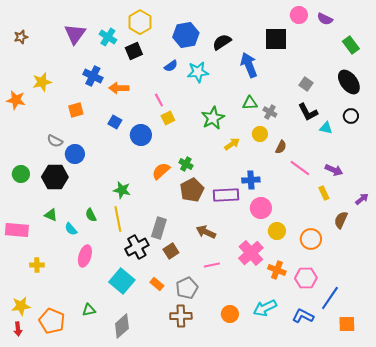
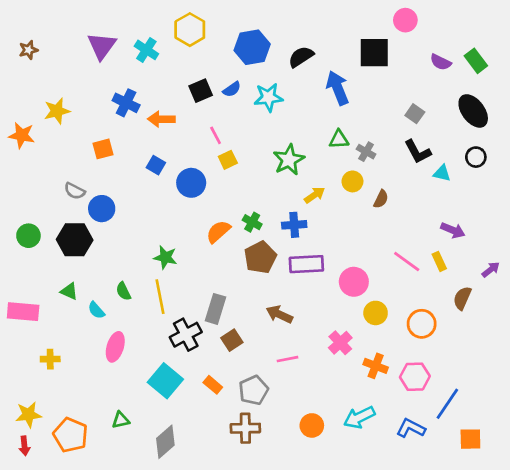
purple semicircle: (325, 19) -> (441, 62), moved
black square: (134, 51) -> (201, 91), moved
pink line: (300, 168) -> (407, 261), moved
blue cross: (251, 180) -> (294, 225), moved
pink cross: (251, 253) -> (340, 343), size x0.7

